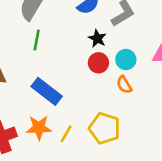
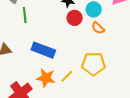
orange star: (39, 128) -> (46, 78), turned 30
yellow line: (66, 134) -> (67, 76), turned 32

